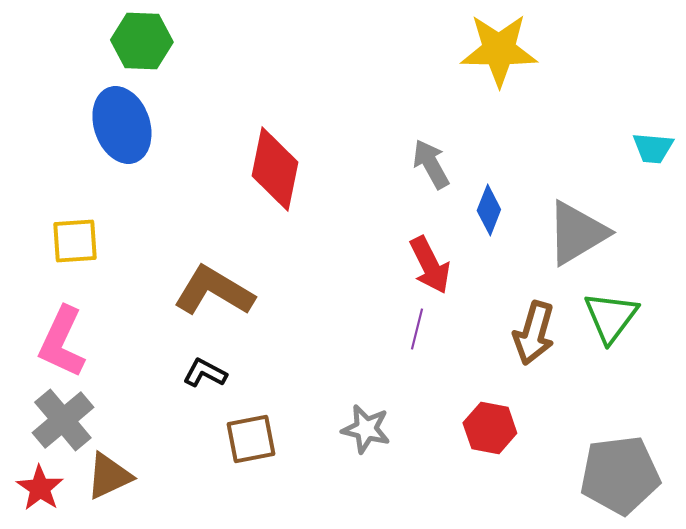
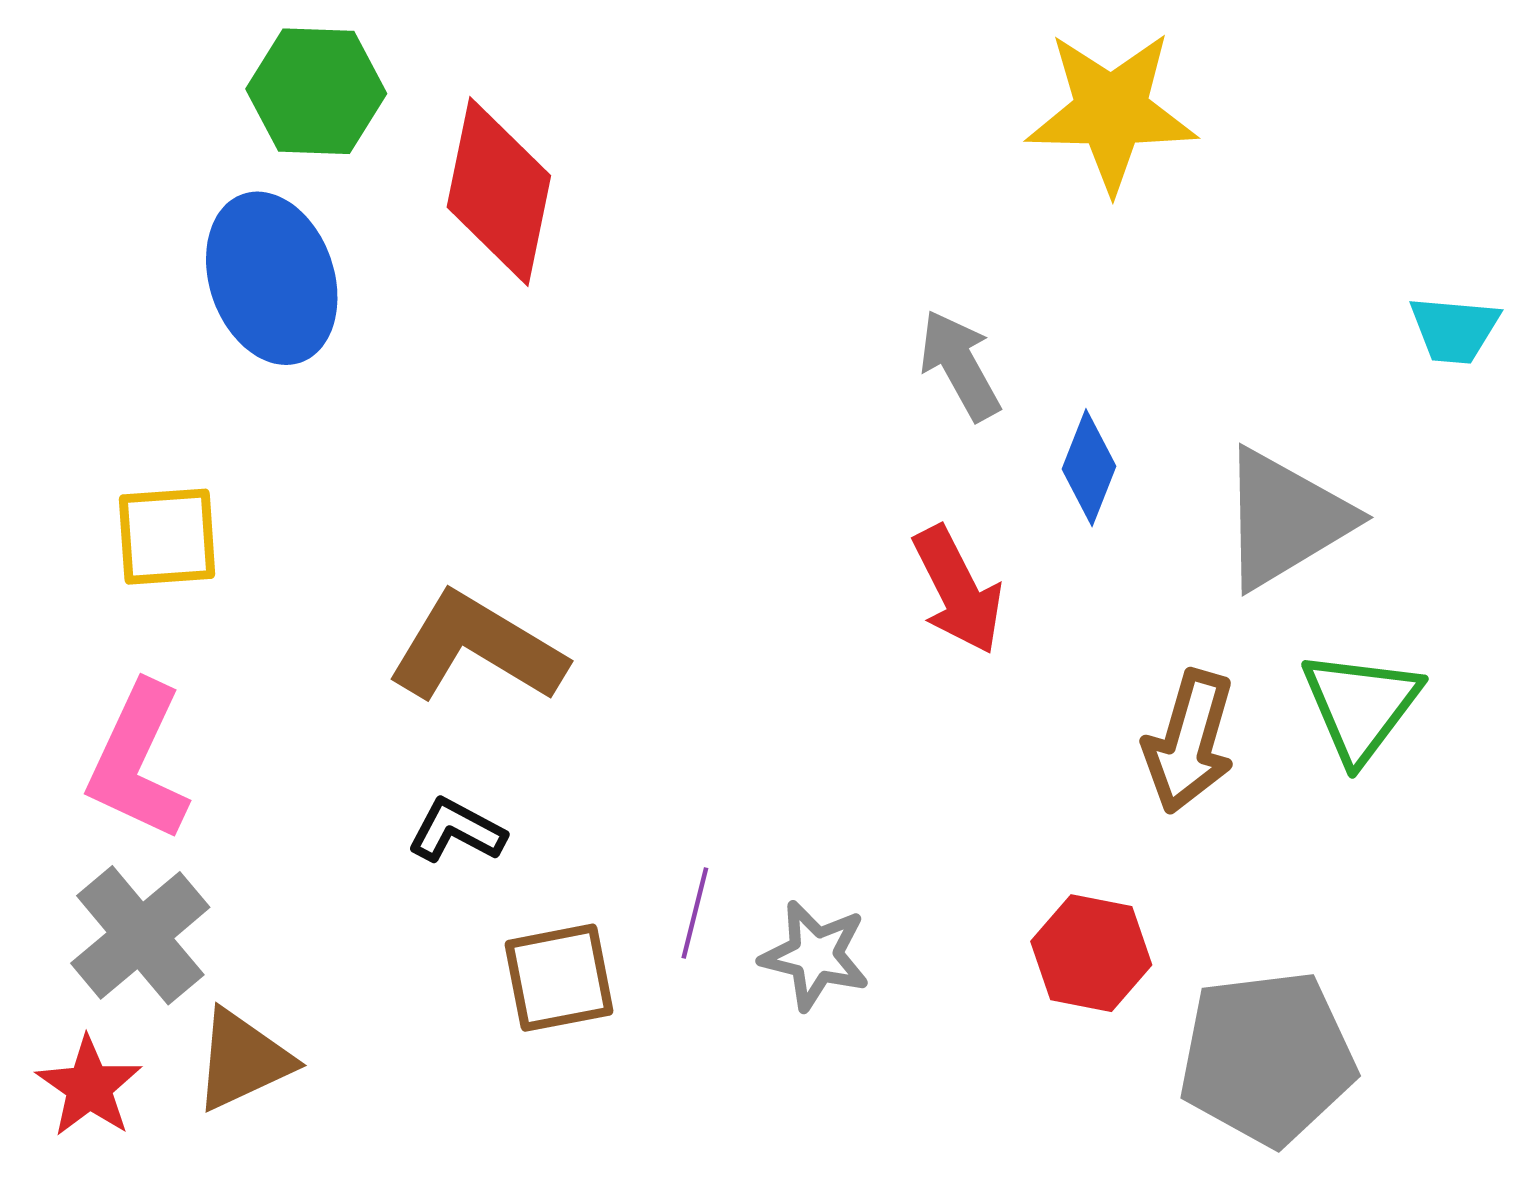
red diamond: (275, 169) -> (499, 191), moved
purple line: (417, 329) -> (695, 913), moved
gray pentagon: (620, 475) -> (1267, 1058), moved

